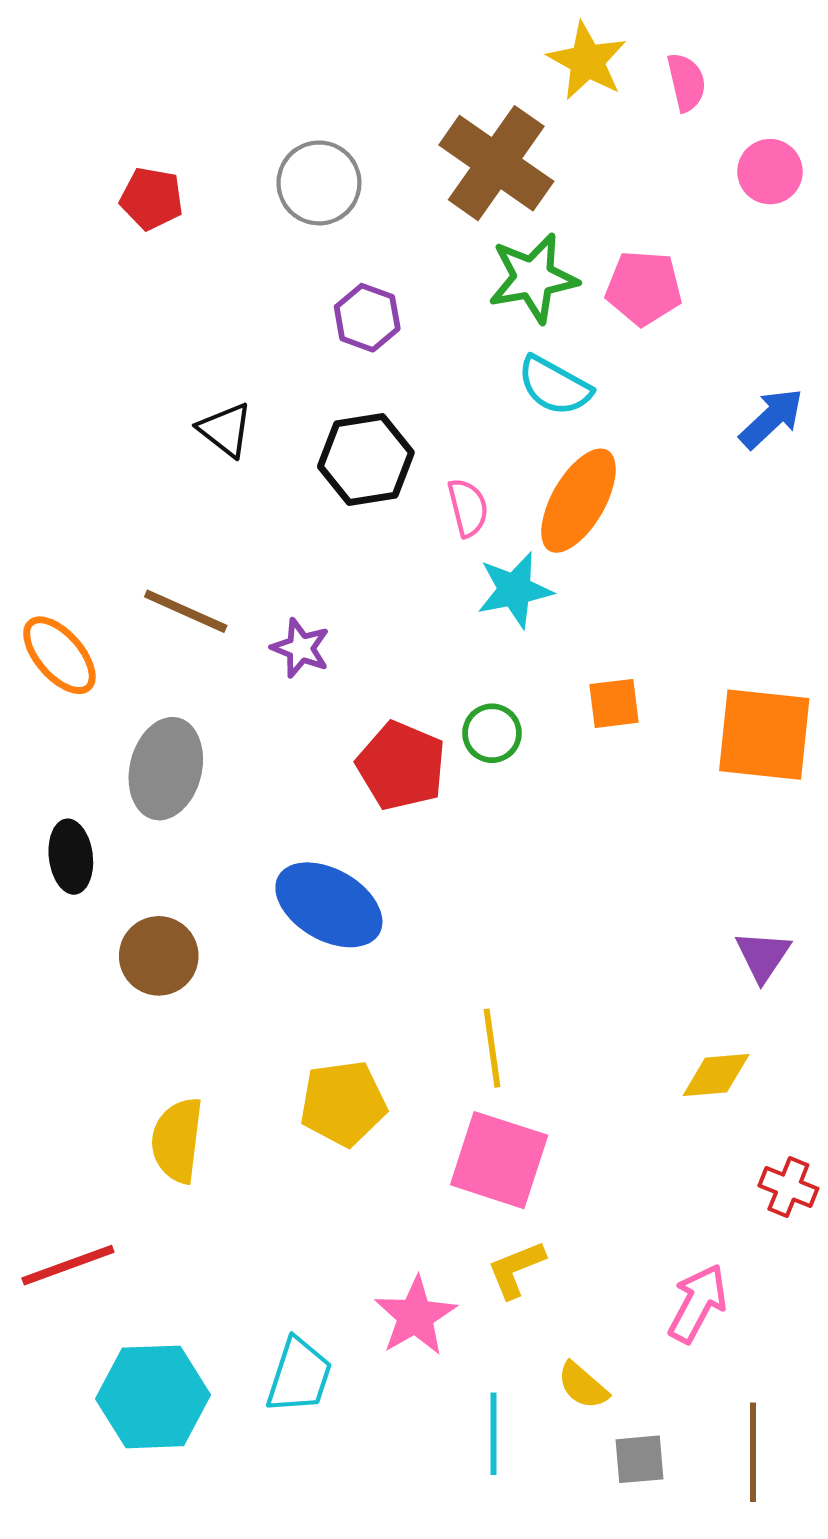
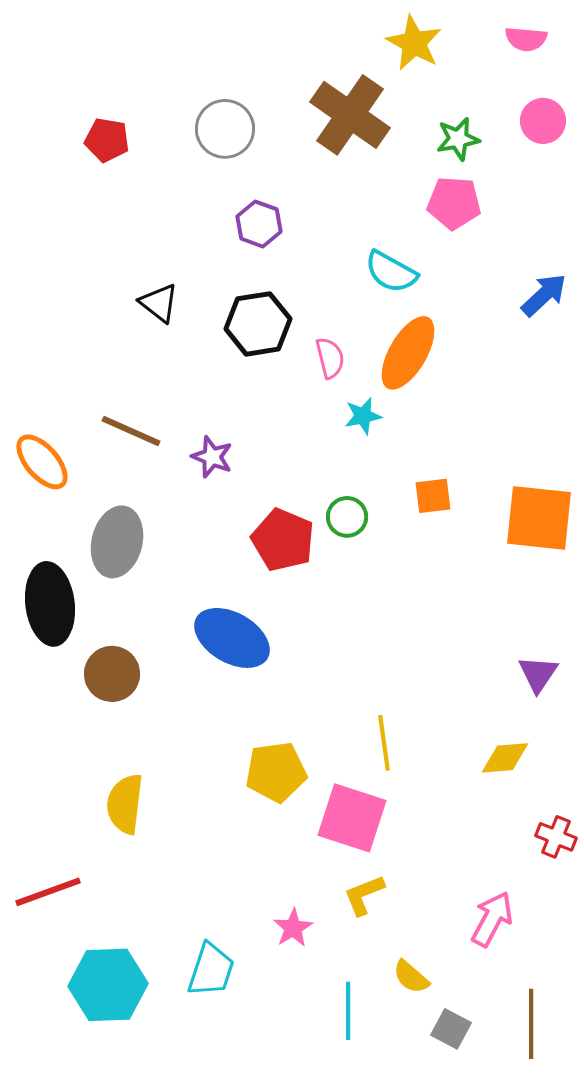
pink semicircle: (686, 82) -> (526, 39), moved, turned 108
green star: (533, 278) -> (458, 139), moved, size x0.7
cyan star: (515, 590) -> (363, 416), size x0.7
black ellipse: (71, 857) -> (50, 604), size x1.6
yellow line: (492, 1048) -> (384, 743), moved
yellow pentagon: (343, 1103) -> (276, 772), moved
pink star: (415, 1316) -> (293, 928), size x0.7
gray square: (639, 1459) -> (451, 1029), turned 33

